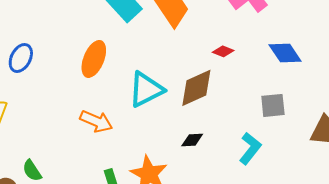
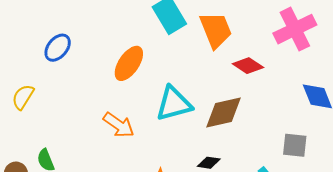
red diamond: (223, 51) -> (248, 66), moved, size x1.4

